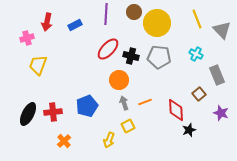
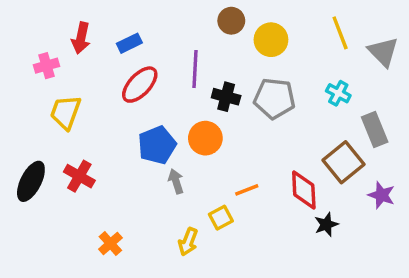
purple line: (106, 14) -> (195, 69), moved
yellow circle: (157, 23) -> (271, 40), size x0.7
red ellipse: (108, 49) -> (140, 85), moved
brown square: (199, 94) -> (344, 162), size x1.6
orange line: (145, 102) -> (247, 190), moved
gray arrow: (124, 103) -> (176, 181), moved
blue pentagon: (87, 106) -> (157, 145), moved
red cross: (53, 112) -> (79, 176), moved, turned 36
black ellipse: (28, 114) -> (31, 181), moved

